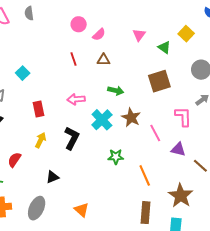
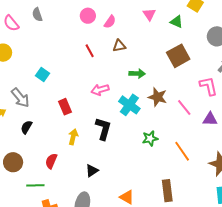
brown rectangle: (145, 213) -> (167, 191), moved

